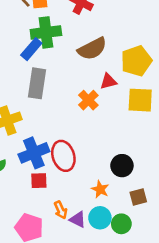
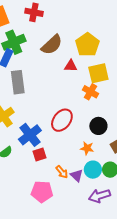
red triangle: (108, 81) -> (71, 66), turned 32
orange cross: (88, 100) -> (90, 92), moved
red ellipse: (63, 156) -> (62, 120), moved, turned 70
purple triangle: (78, 219) -> (77, 175), turned 32

